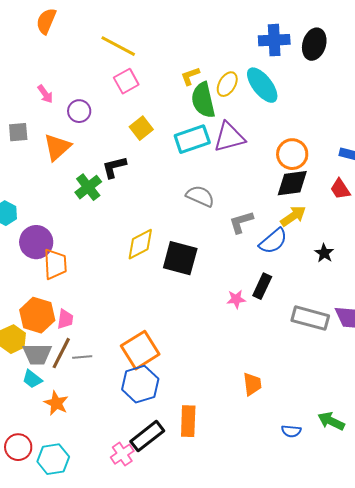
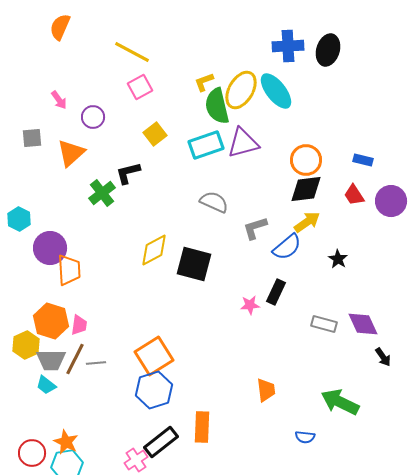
yellow ellipse: (227, 84) -> (241, 90), size x1.5
gray rectangle: (310, 318) -> (324, 324), size x0.7
orange star: (56, 403) -> (66, 442), moved
green arrow: (331, 421) -> (340, 402), moved, size x1.4

